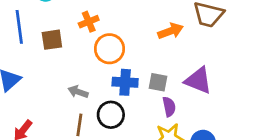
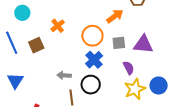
orange circle: (109, 49) -> (92, 36), moved
blue cross: (125, 82) -> (94, 60), turned -30
gray square: (158, 82) -> (119, 43), moved

